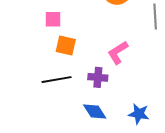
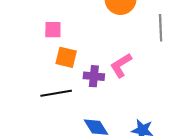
purple cross: (98, 77) -> (94, 76), moved

